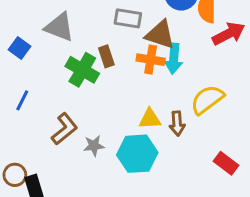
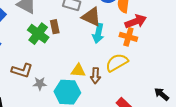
orange cross: (151, 60) -> (128, 37), moved
brown L-shape: (64, 129) -> (22, 70), turned 50

